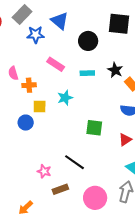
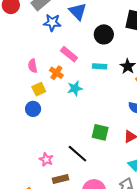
pink semicircle: (13, 73) -> (33, 66), moved
orange cross: (29, 85) -> (56, 73), moved, turned 32
yellow square: (40, 106) -> (39, 89), moved, turned -32
green square: (94, 128) -> (100, 132), moved

